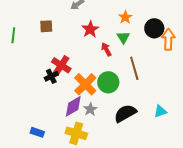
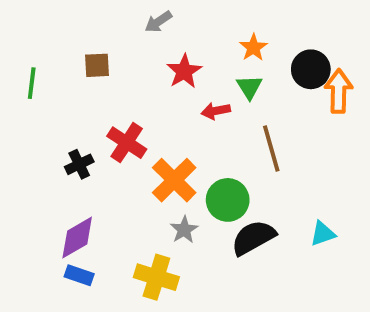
red arrow: (106, 49) -> (216, 111), turned -72
black cross: (51, 76) -> (79, 164), moved
green circle: (108, 82) -> (228, 200), moved
purple diamond: (73, 106) -> (77, 238), moved

